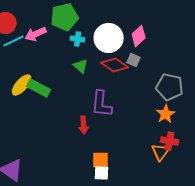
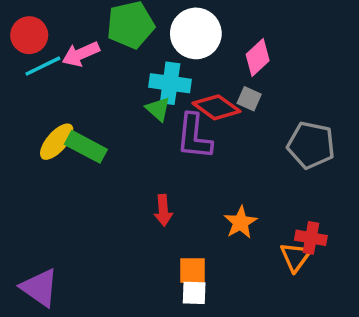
white circle: (109, 38) -> (196, 33), moved
cyan cross: (78, 39) -> (170, 83), moved, size x1.6
purple L-shape: (102, 104) -> (194, 136), moved
orange star: (166, 114) -> (240, 222), moved

